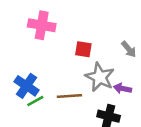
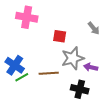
gray arrow: (129, 49) -> (94, 28), moved
gray star: (100, 77) -> (73, 58), turned 30

